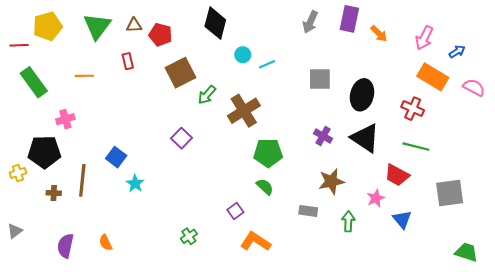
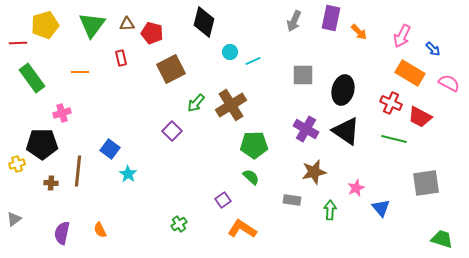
blue arrow: (457, 52) -> (433, 49), turned 77
green arrow: (207, 95) -> (196, 103), moved
purple cross: (323, 136) -> (306, 129), size x1.4
red trapezoid: (397, 175) -> (420, 117), moved

